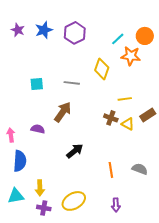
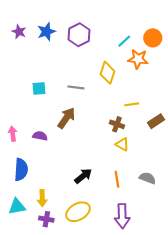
yellow triangle: (128, 124) -> (122, 144), moved
pink arrow: (11, 135) -> (13, 134), moved
black arrow: (75, 151) -> (83, 176), moved
purple arrow: (116, 205) -> (122, 216), size x1.6

